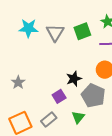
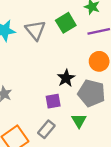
purple square: (59, 96) -> (53, 101), turned 32

